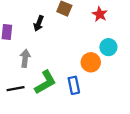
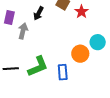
red star: (100, 14) -> (82, 12), moved
gray arrow: (25, 58) -> (23, 31), moved

